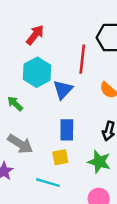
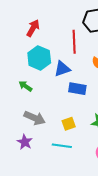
blue triangle: (63, 90) -> (62, 69), turned 36
blue rectangle: (67, 130) -> (77, 89), moved, turned -72

